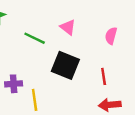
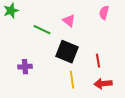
pink semicircle: (111, 36) -> (104, 13), moved
yellow line: (35, 100) -> (72, 80), moved

